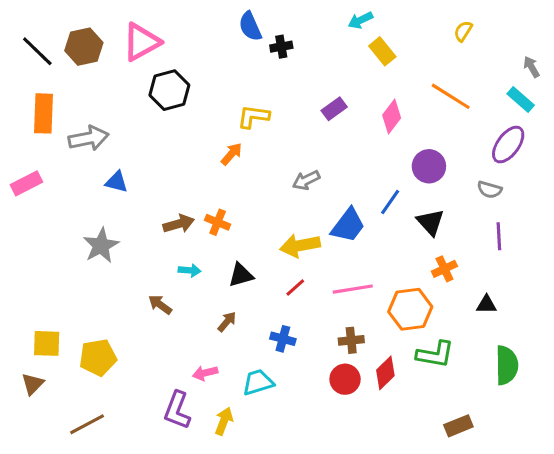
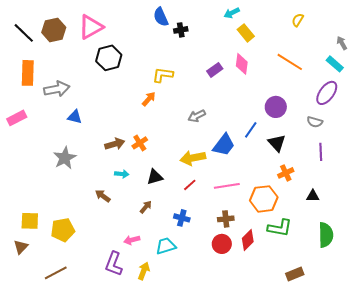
pink diamond: (392, 117) -> (242, 64), moved, turned -30
orange cross: (218, 222) -> (140, 143), turned 35

